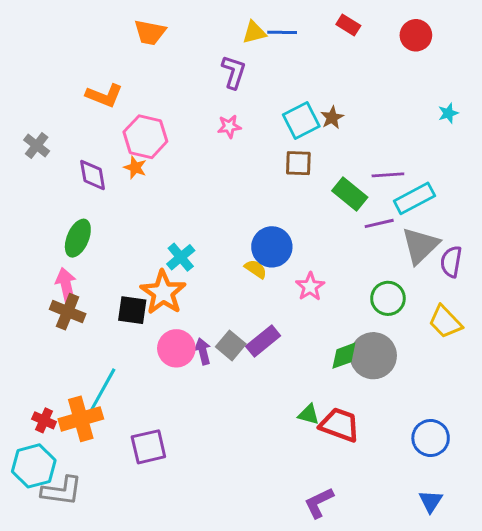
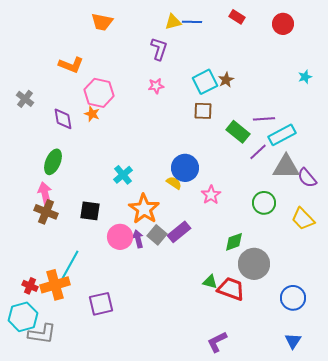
purple line: (379, 223) -> (258, 152), turned -30
gray triangle: (420, 245) -> (286, 167), turned 44
purple semicircle: (451, 262) -> (307, 178), turned -50
orange star: (163, 292) -> (144, 209), moved
gray circle: (373, 356) -> (254, 264), moved

